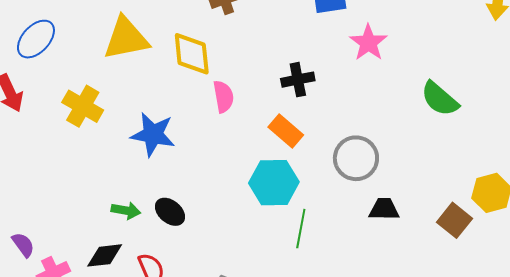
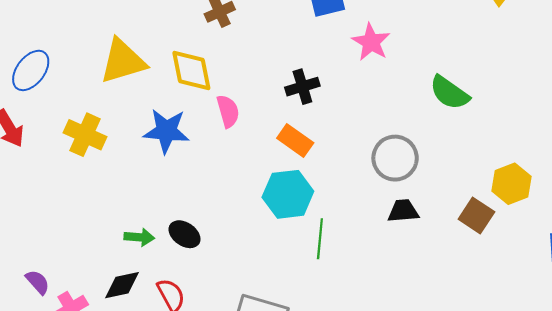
blue star: (153, 134) -> (166, 131), moved
gray circle: (356, 158) -> (395, 158), moved

